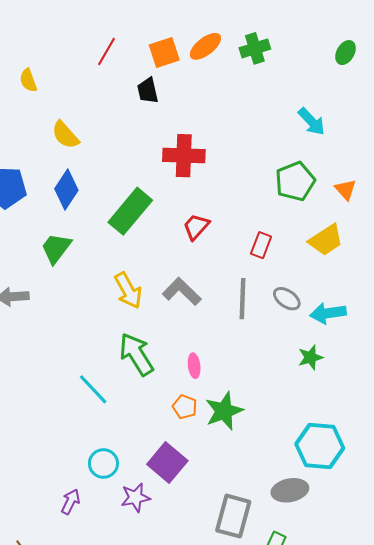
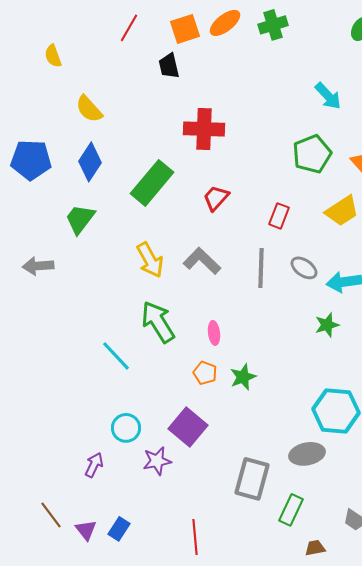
green star: (224, 411) -> (243, 377), size x0.7

